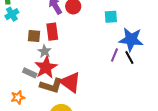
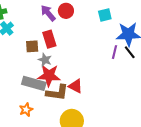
red star: (46, 67) -> (49, 75), turned -30
gray rectangle: (30, 73) -> (34, 83), size x1.6
red triangle: (70, 82) -> (75, 86), size x0.7

